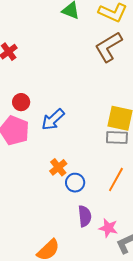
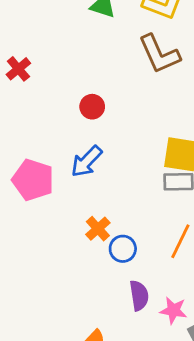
brown L-shape: (108, 47) -> (159, 54), turned -80
red circle: (21, 102) -> (92, 107), moved

